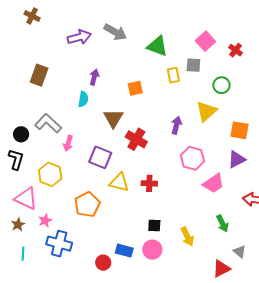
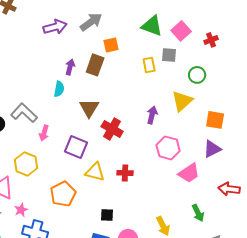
gray arrow: (115, 32) -> (91, 22), turned -65
green triangle: (157, 46) -> (152, 26), moved
red cross: (236, 50) -> (211, 40), turned 32
brown rectangle: (39, 75) -> (95, 65), moved
orange square: (135, 88) -> (111, 45), moved
black square: (154, 225) -> (107, 215), moved

